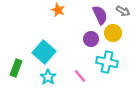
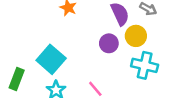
cyan cross: (107, 62) -> (145, 65), moved

